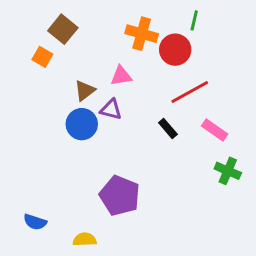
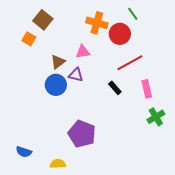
green line: (194, 20) -> (133, 14), turned -48
pink rectangle: (215, 130) -> (147, 89), turned 42
green cross: (228, 171) -> (156, 117), turned 36

